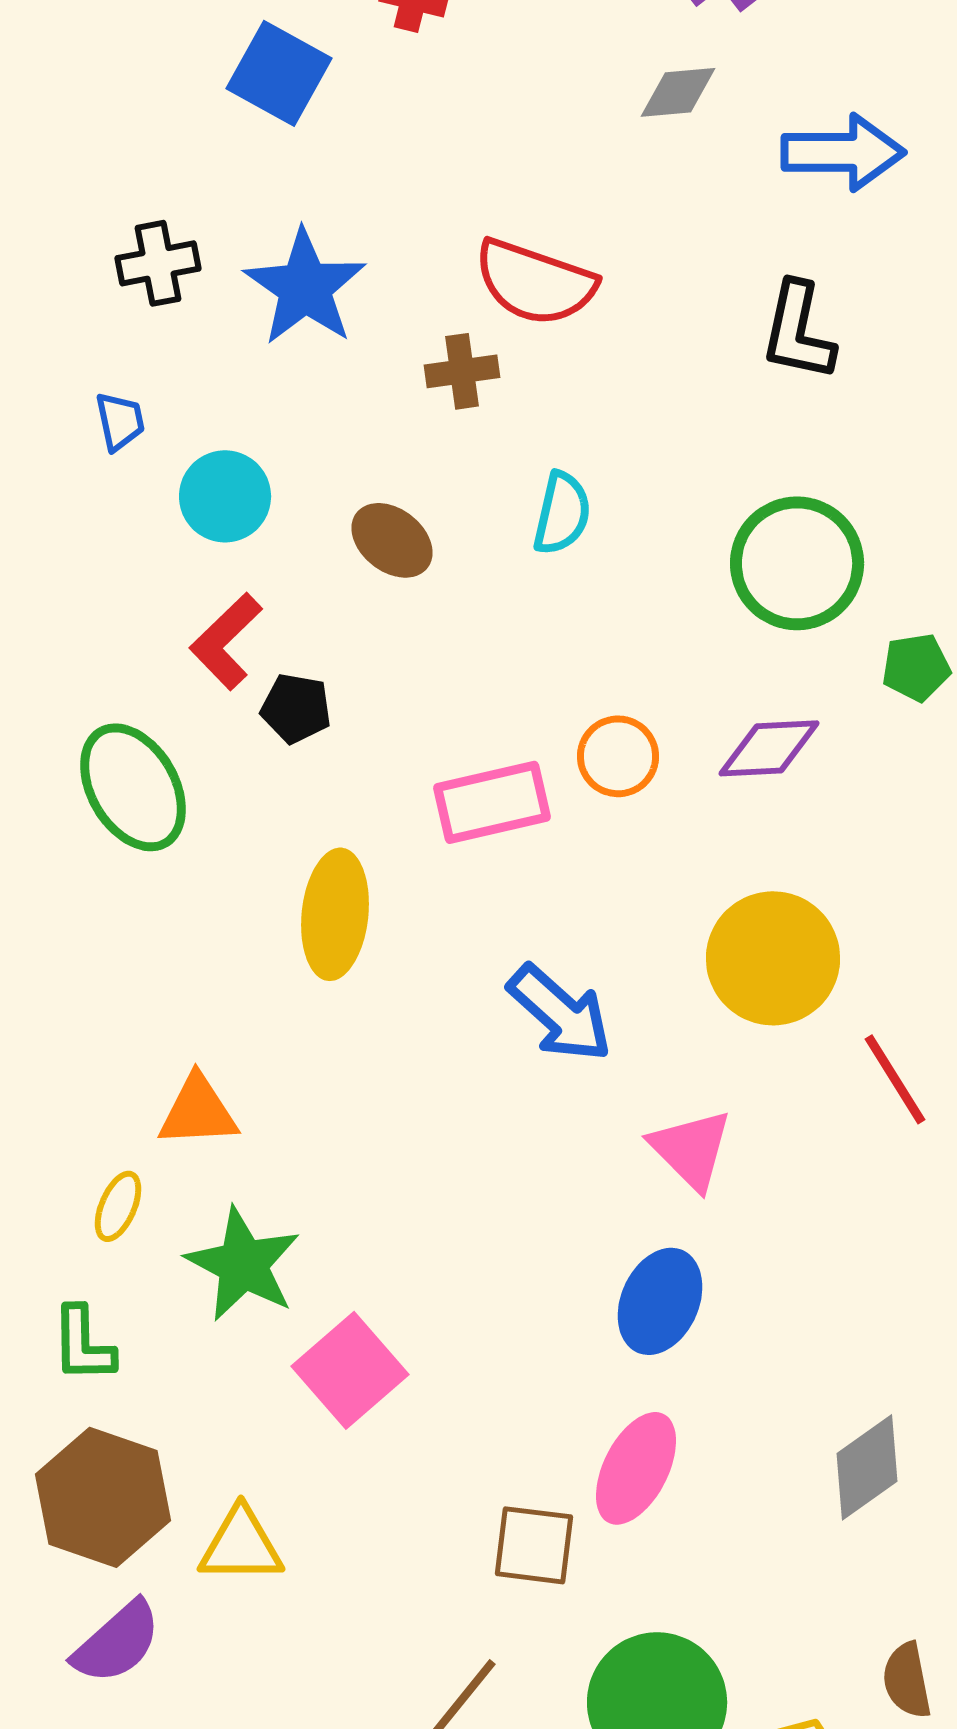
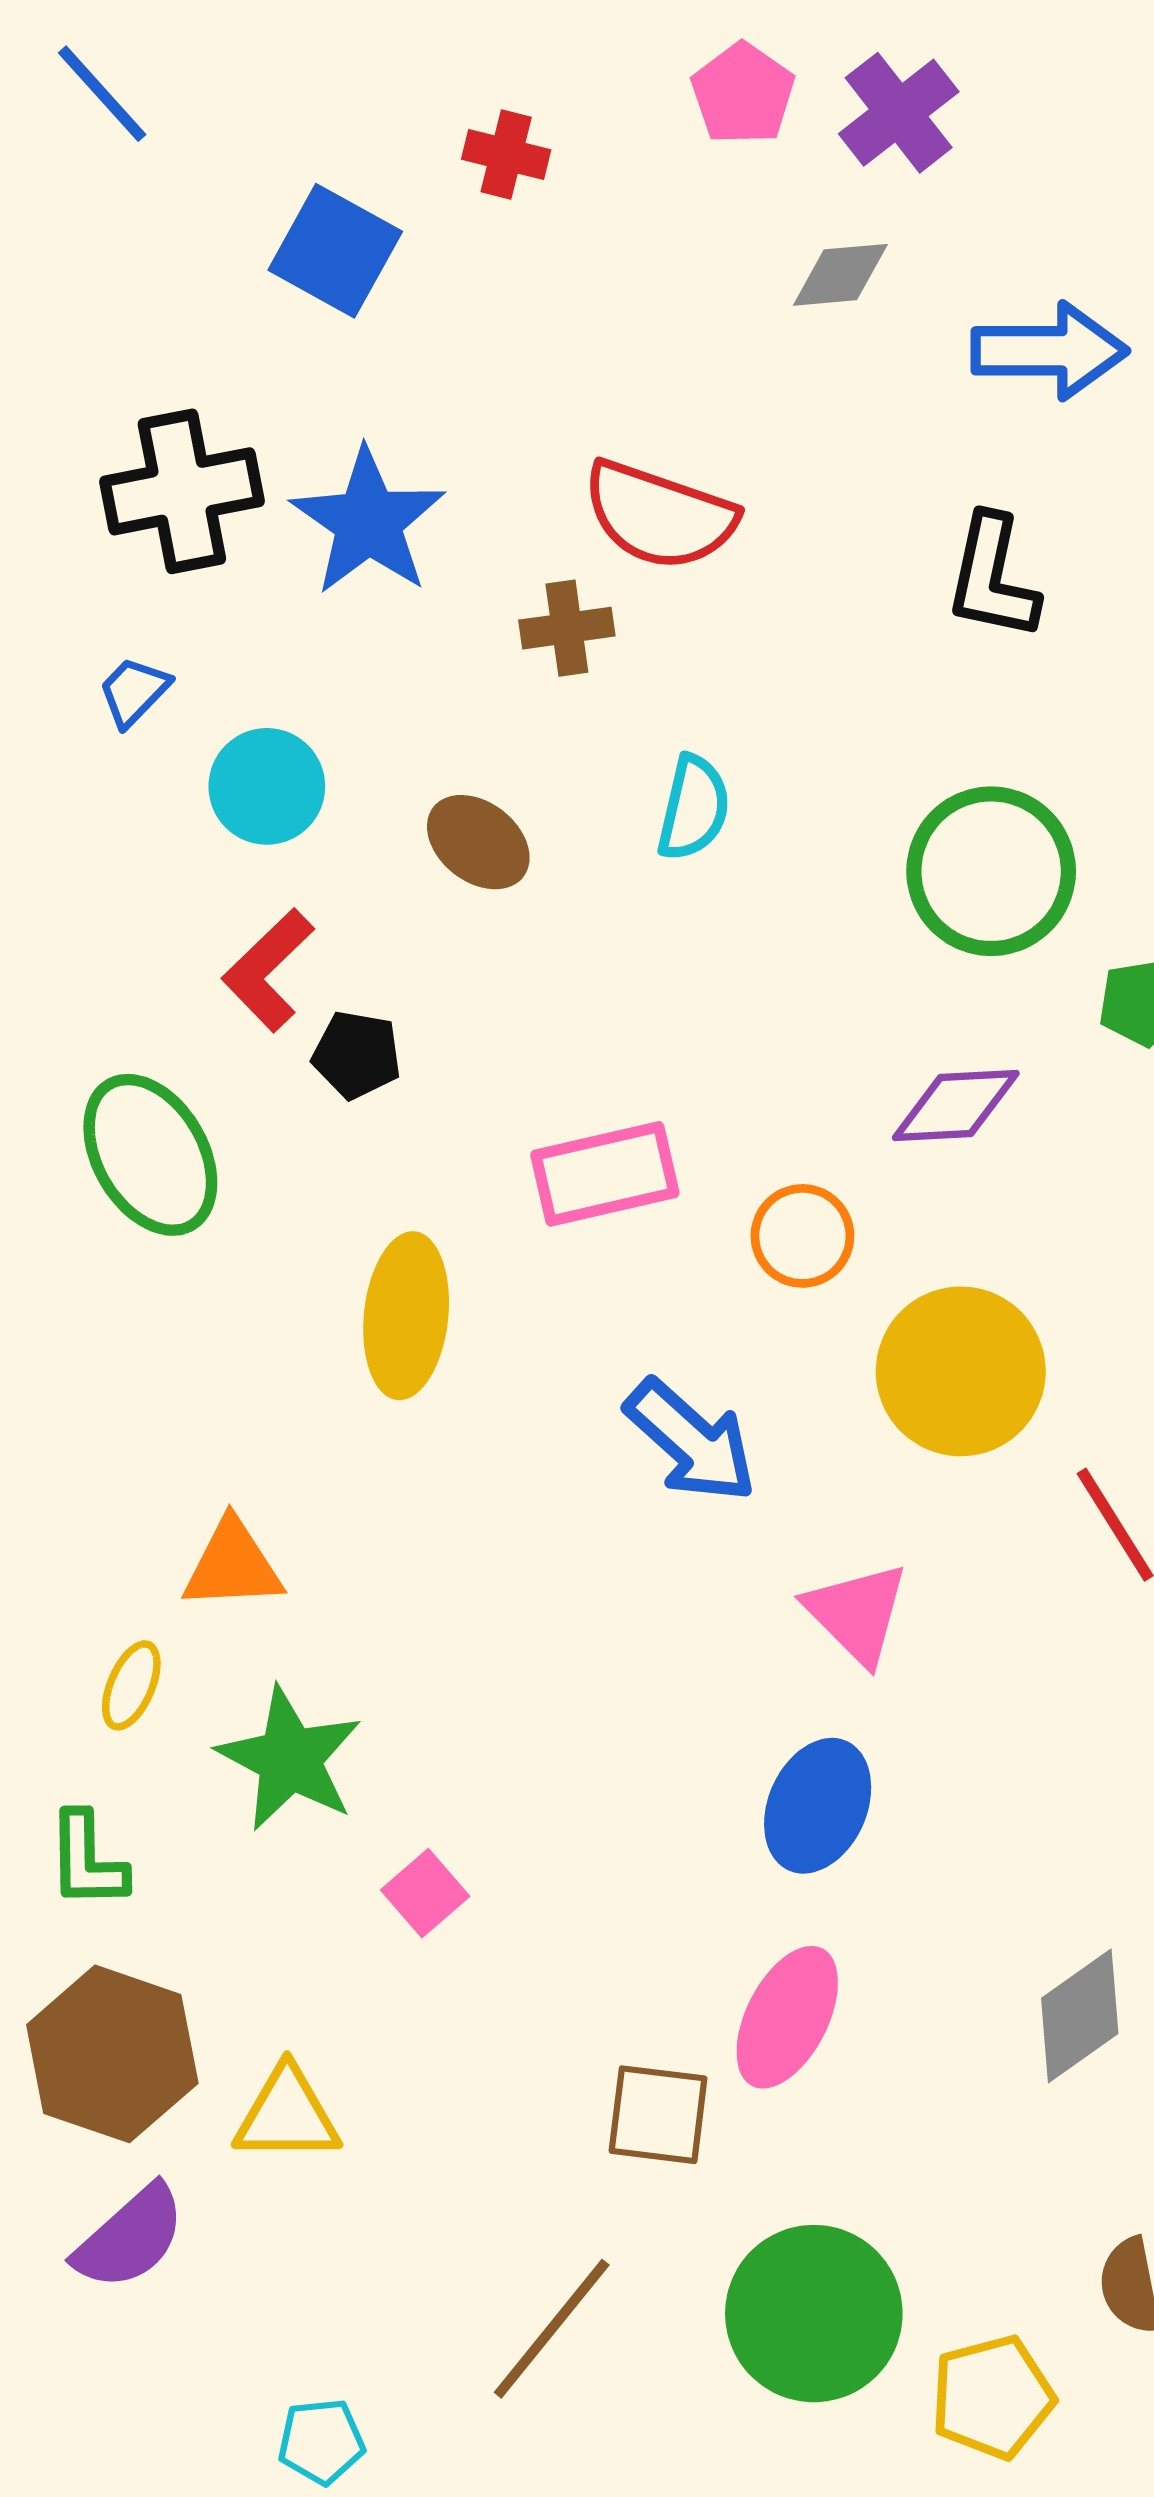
black cross: (158, 263) -> (182, 491), size x1.5
blue trapezoid: (120, 421) -> (134, 691), turned -124
orange circle: (618, 756) -> (802, 1236), moved
pink square: (350, 1370) -> (425, 1893), size x0.6

